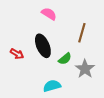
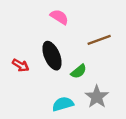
brown line: (82, 33) -> (99, 40), turned 54
gray star: (85, 69) -> (97, 97), moved

